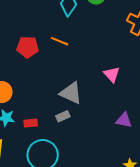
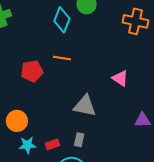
gray rectangle: (63, 116) -> (79, 140), moved, turned -40

